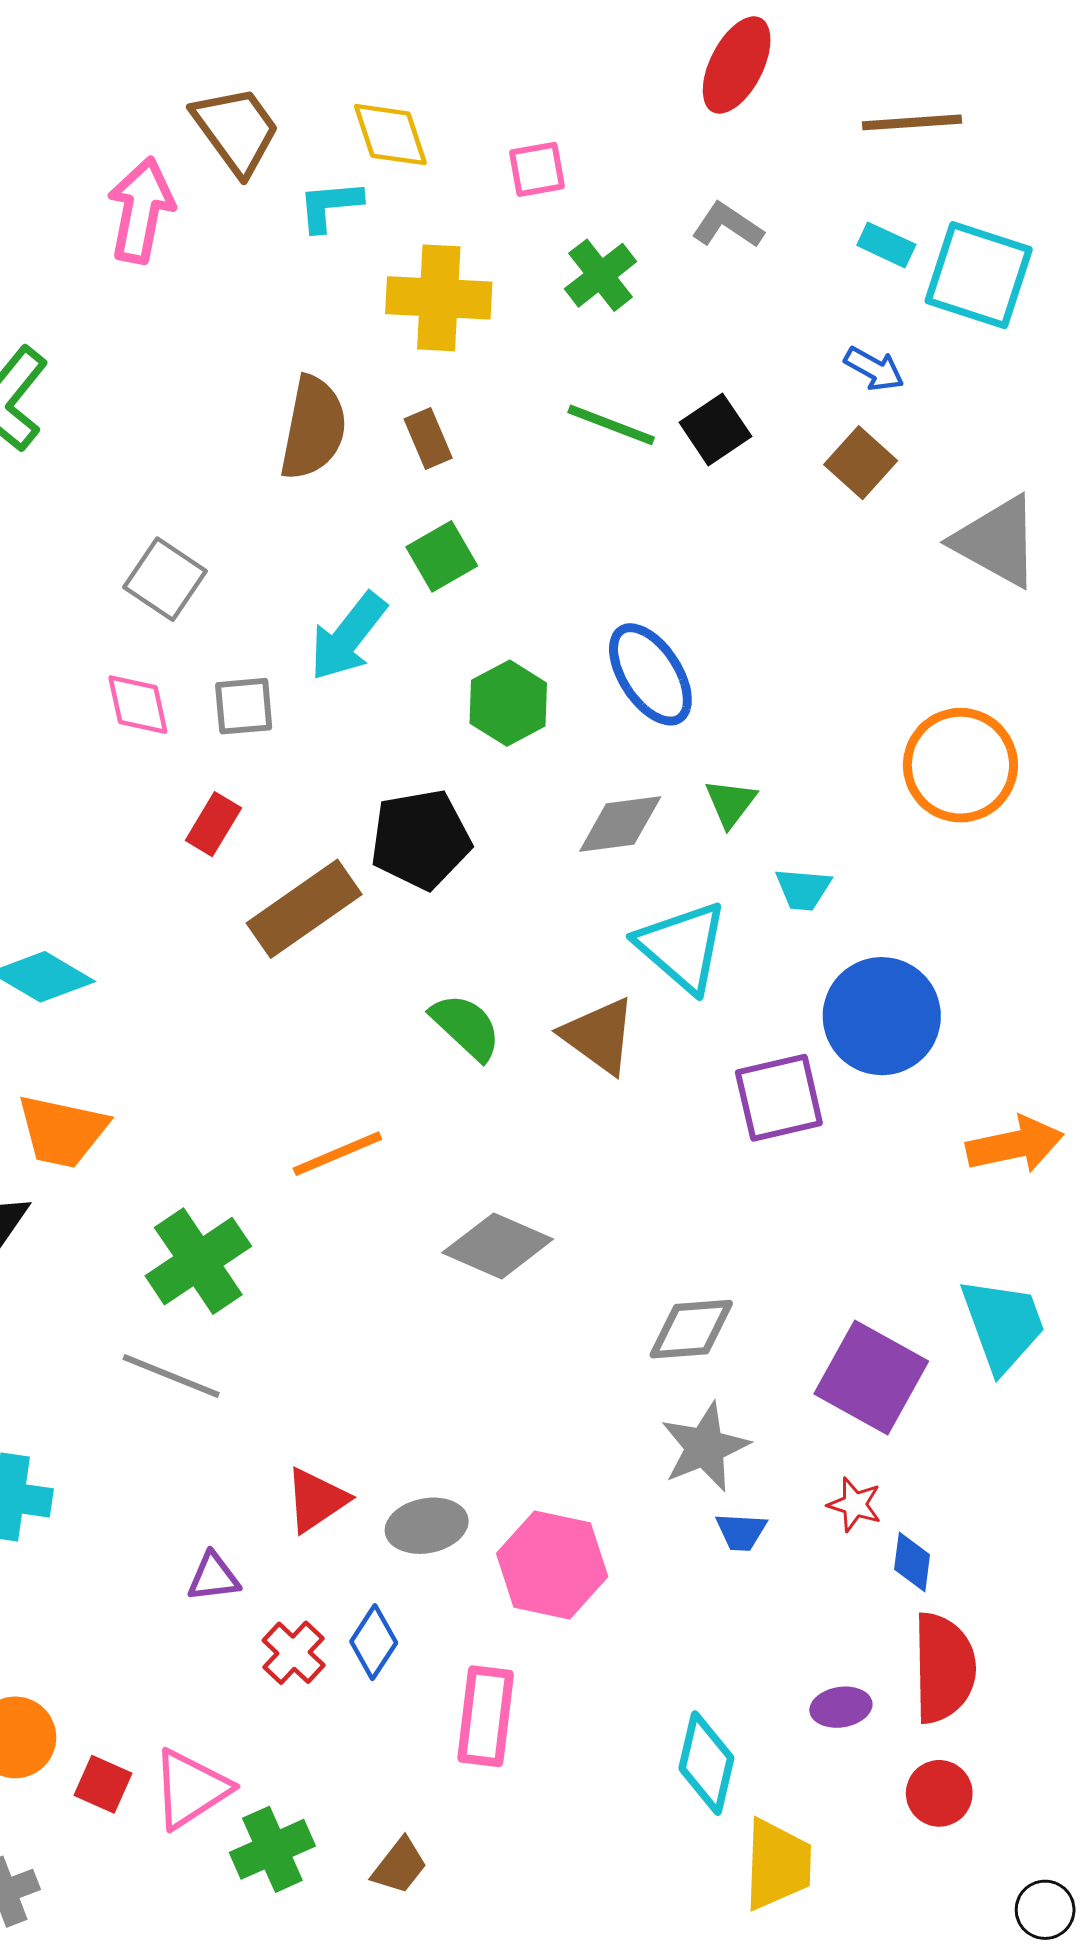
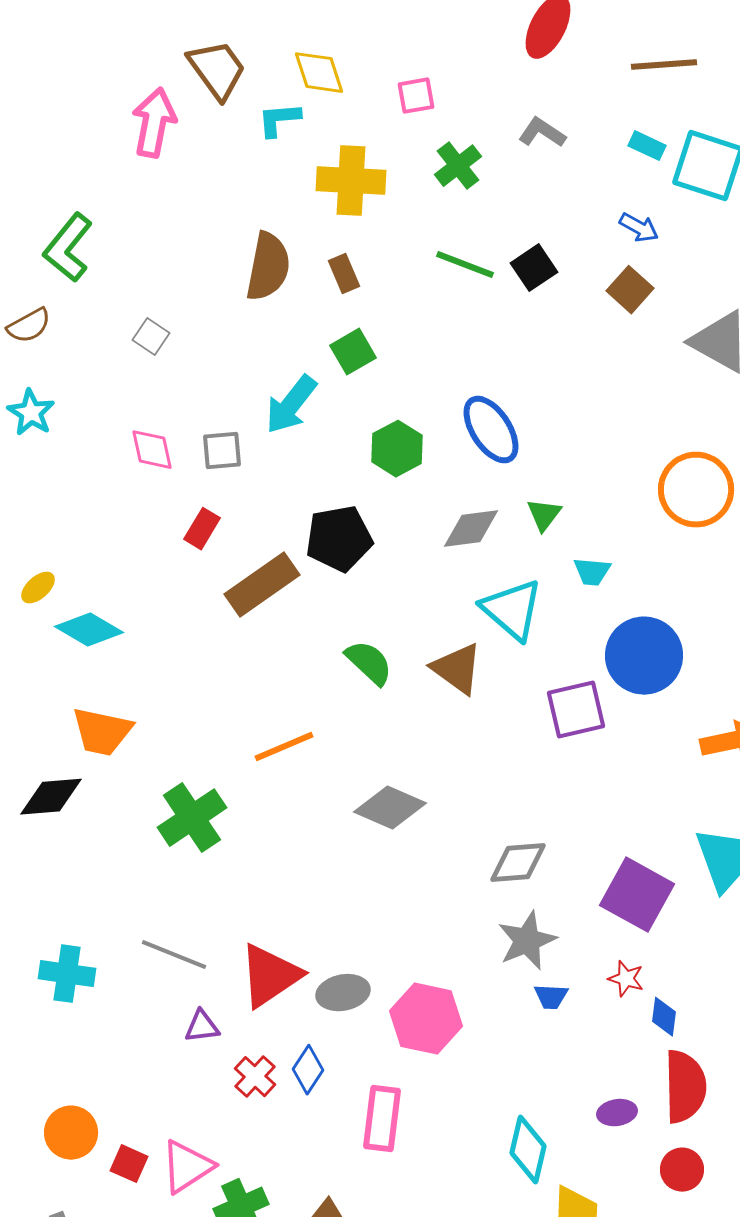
gray square: (165, 579) -> (151, 337), moved, size x0.7
gray line: (171, 1376) -> (174, 955), moved
red triangle: (316, 1500) -> (270, 976), size x1.5

